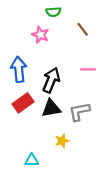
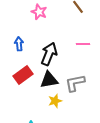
blue arrow: (19, 69) -> (19, 44), size x0.6
yellow star: (62, 141) -> (55, 101), moved

